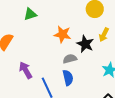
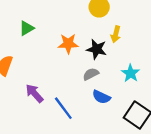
gray semicircle: (70, 59) -> (91, 74), moved
blue semicircle: (68, 78) -> (101, 97), moved, turned 140

